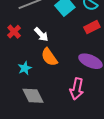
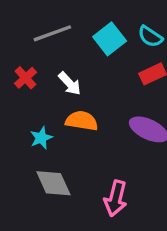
orange semicircle: (49, 57) -> (82, 121), turned 132
pink arrow: (77, 89) -> (116, 198), moved

